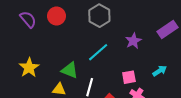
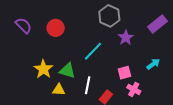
red circle: (56, 16) -> (56, 28), moved
gray hexagon: (99, 16) -> (109, 16), moved
yellow star: (29, 68) -> (43, 69), moved

